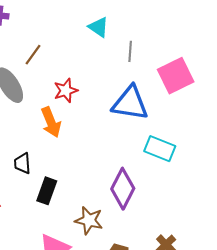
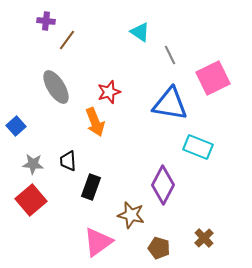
gray line: (130, 51) -> (170, 55), turned -30
brown line: (33, 55) -> (67, 40), moved

